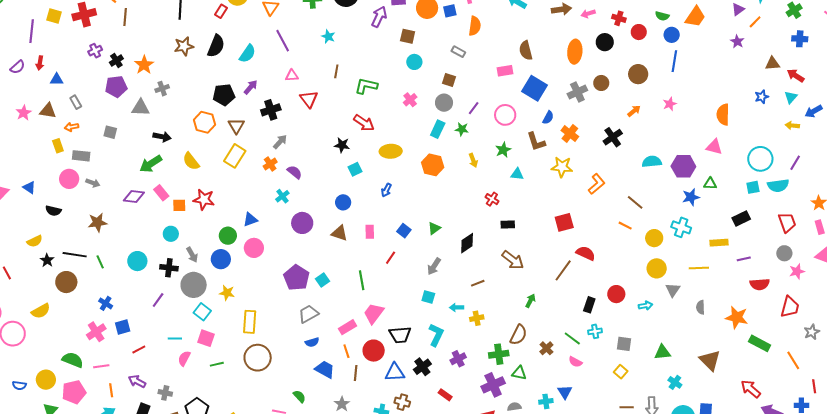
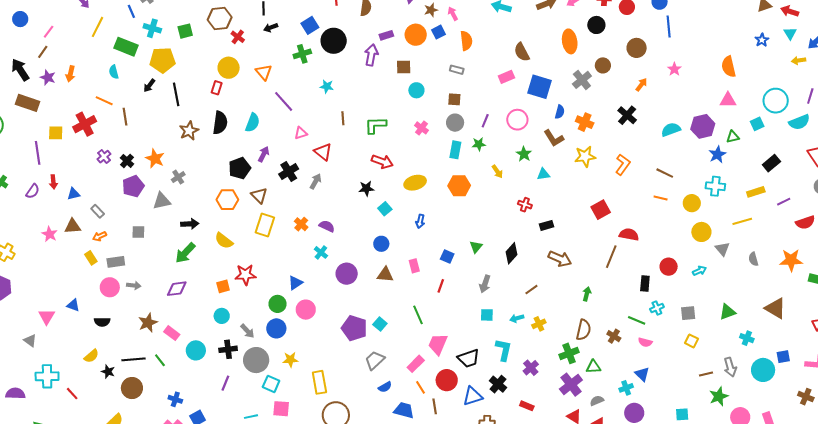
gray arrow: (280, 142) -> (316, 181), moved
cyan square: (753, 187) -> (757, 124), moved
pink rectangle: (161, 193) -> (172, 333), moved

